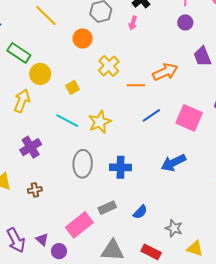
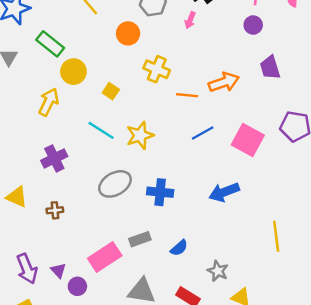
yellow cross: (109, 66) -> (157, 69), turned -30
yellow square: (72, 87) -> (111, 91), turned -32
gray ellipse: (83, 164) -> (115, 184), turned 52

